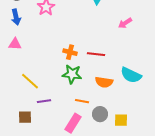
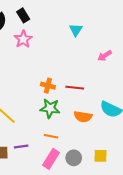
purple line: (44, 101) -> (21, 146), moved
orange line: (82, 101) -> (51, 136), moved
gray circle: (100, 114) -> (74, 158), moved

